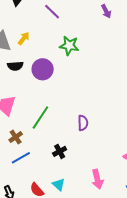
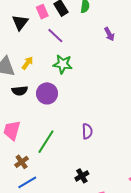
green star: (69, 46) -> (63, 64), moved
purple semicircle: (83, 123) -> (87, 131), moved
black cross: (60, 151) -> (82, 176), moved

